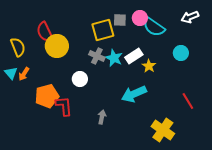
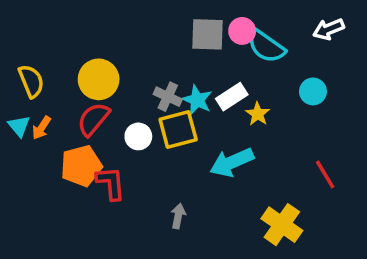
gray square: (120, 20) -> (207, 34), size x1.5
yellow square: (103, 30) -> (178, 130), moved
red semicircle: (45, 32) -> (93, 119), moved, turned 65
gray arrow: (102, 117) -> (178, 216), moved

